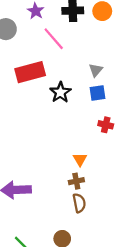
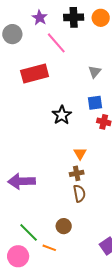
black star: (60, 92) -> (62, 115), moved
blue square: (98, 93) -> (95, 103), moved

